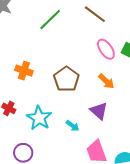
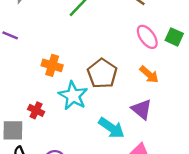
cyan star: (39, 118) -> (73, 96), moved
cyan arrow: (73, 126) -> (111, 128), size x1.6

